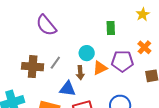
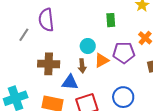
purple semicircle: (46, 25) -> (46, 20), turned 35
gray line: (55, 63) -> (24, 35), moved
brown cross: (33, 67) -> (49, 64), moved

